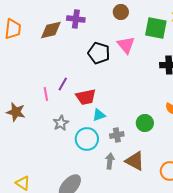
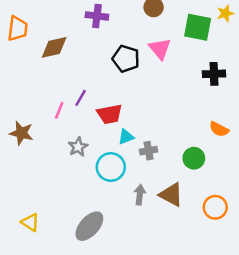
brown diamond: (51, 30) -> (54, 47), moved
pink line: (46, 94) -> (59, 110), turned 32
green circle: (145, 123) -> (194, 158), moved
gray cross: (117, 135) -> (149, 151), moved

